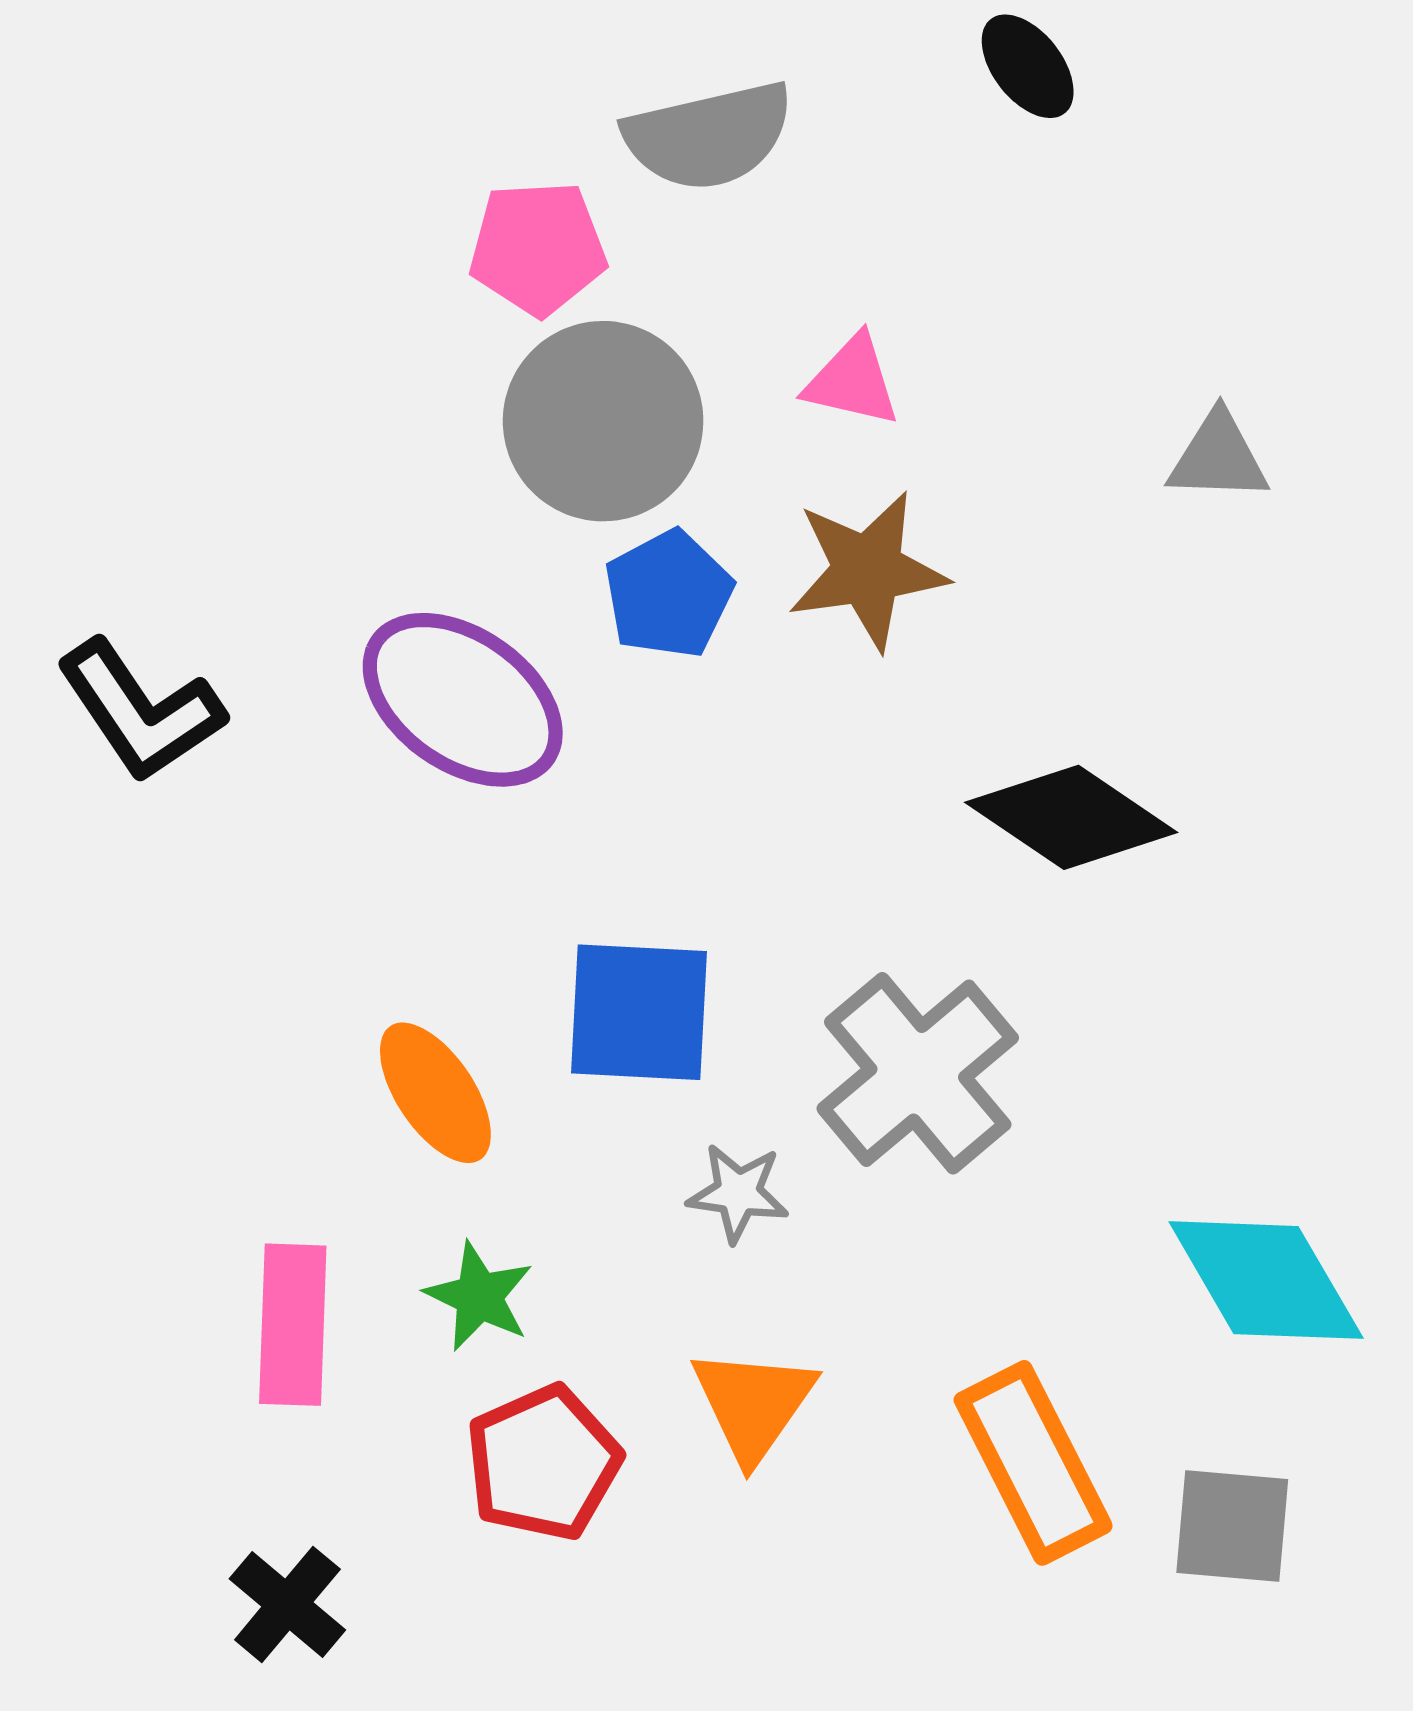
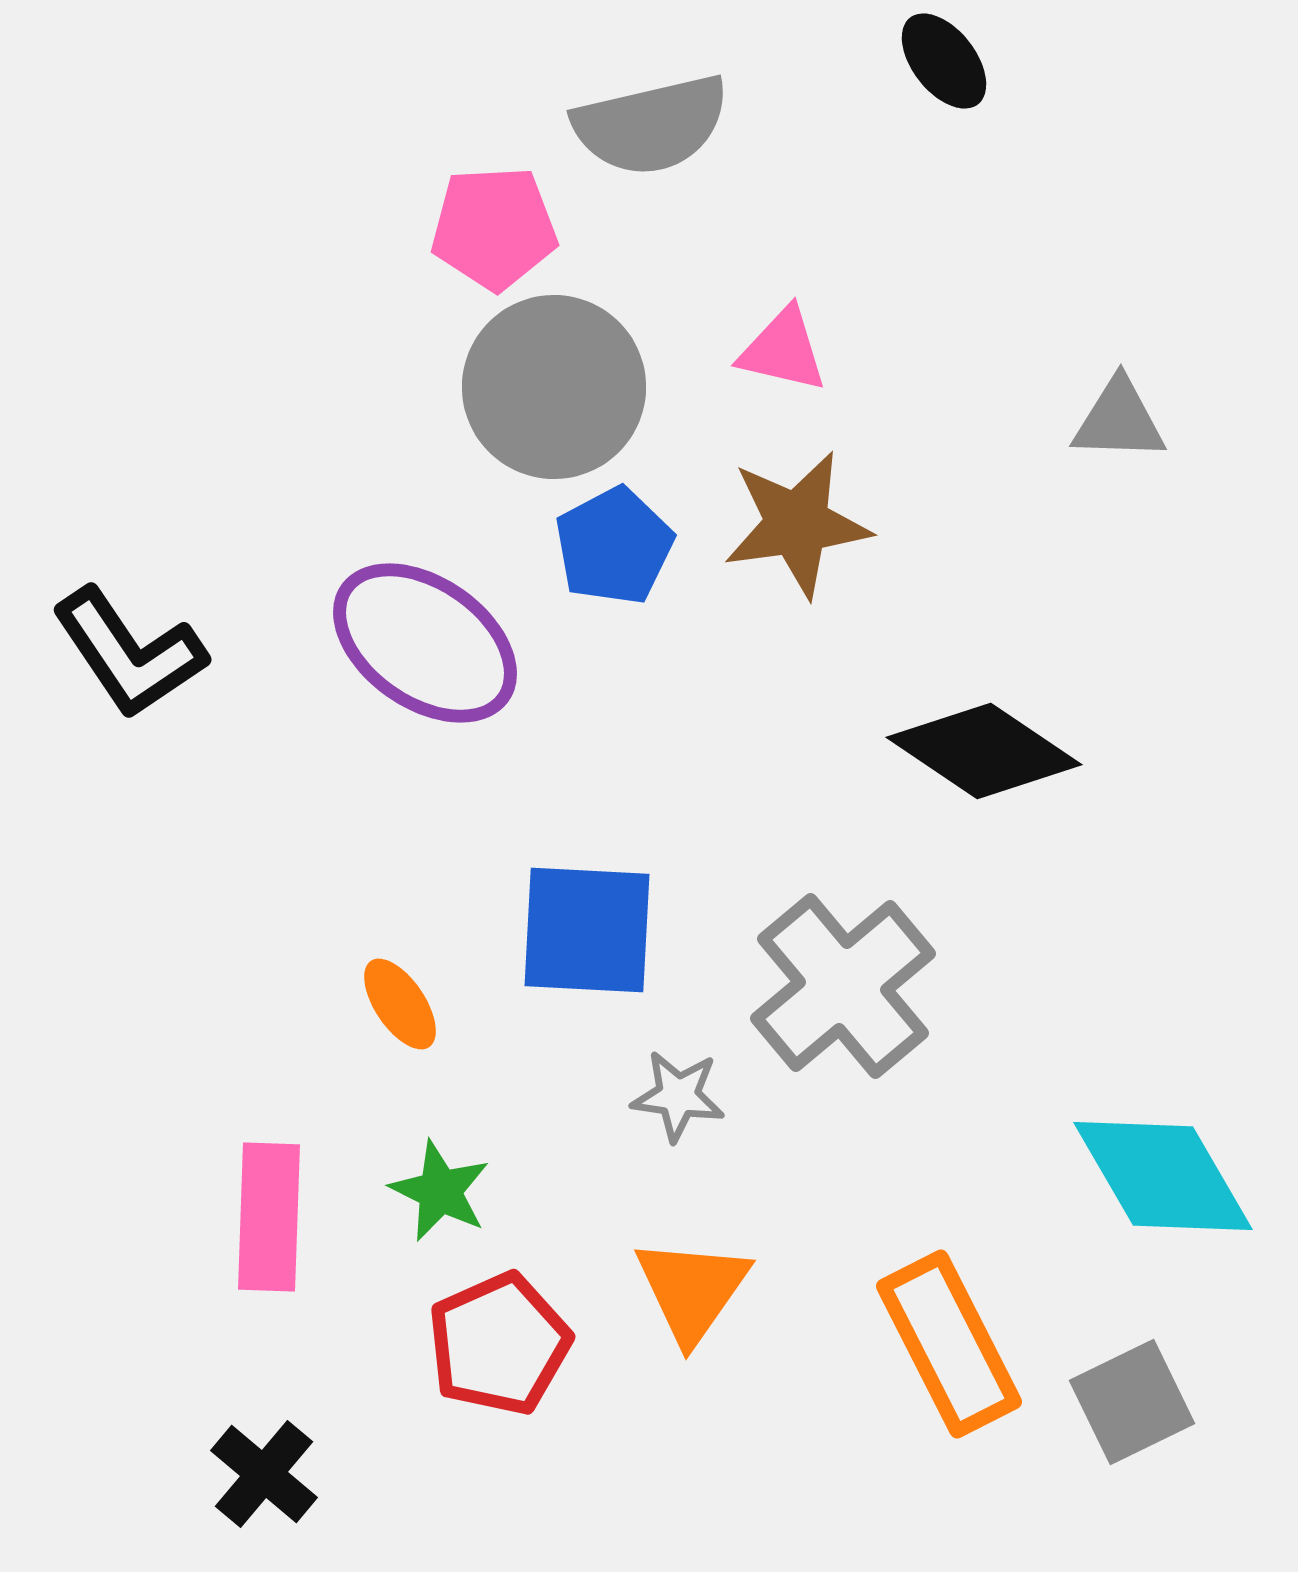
orange ellipse: (435, 1093) -> (400, 1004), size x0.7
gray square: (1232, 1526) -> (1132, 1402), turned -31

